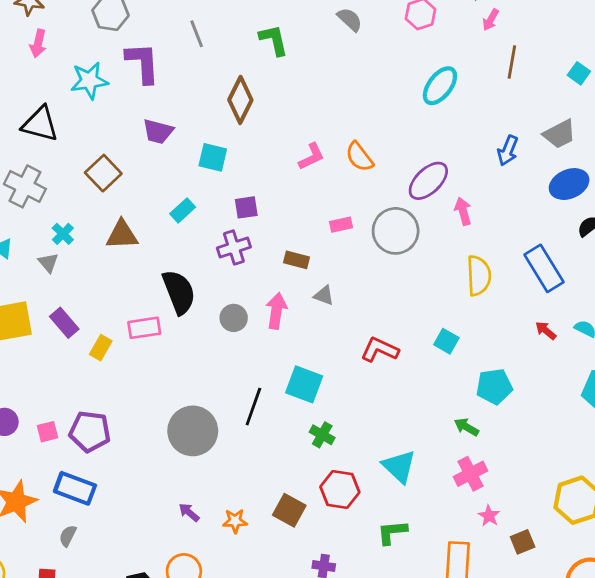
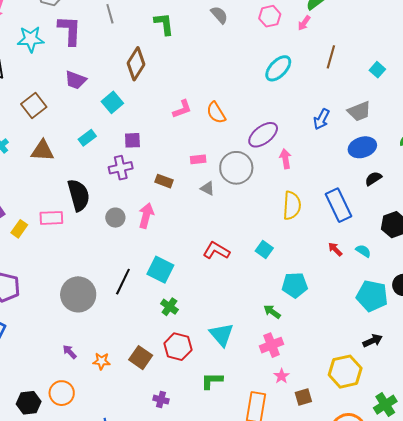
pink arrow: (491, 20) -> (304, 23), moved
cyan square: (213, 157) -> (112, 102), turned 30
gray triangle: (324, 295) -> (207, 188), moved

